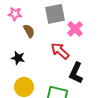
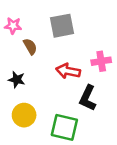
pink cross: (75, 29) -> (101, 61), moved, turned 35
red arrow: (60, 51) -> (68, 71), turned -30

